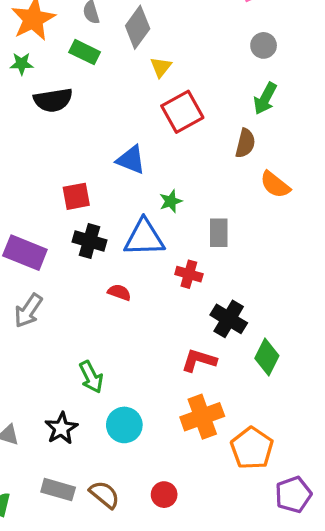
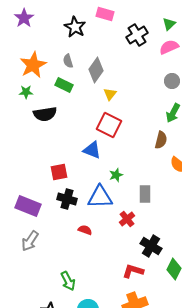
red square: (182, 112) -> (109, 125), moved, turned -35
red cross: (189, 274) -> (127, 219), turned 35

